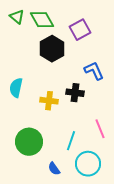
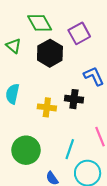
green triangle: (17, 17) -> (13, 46), moved

